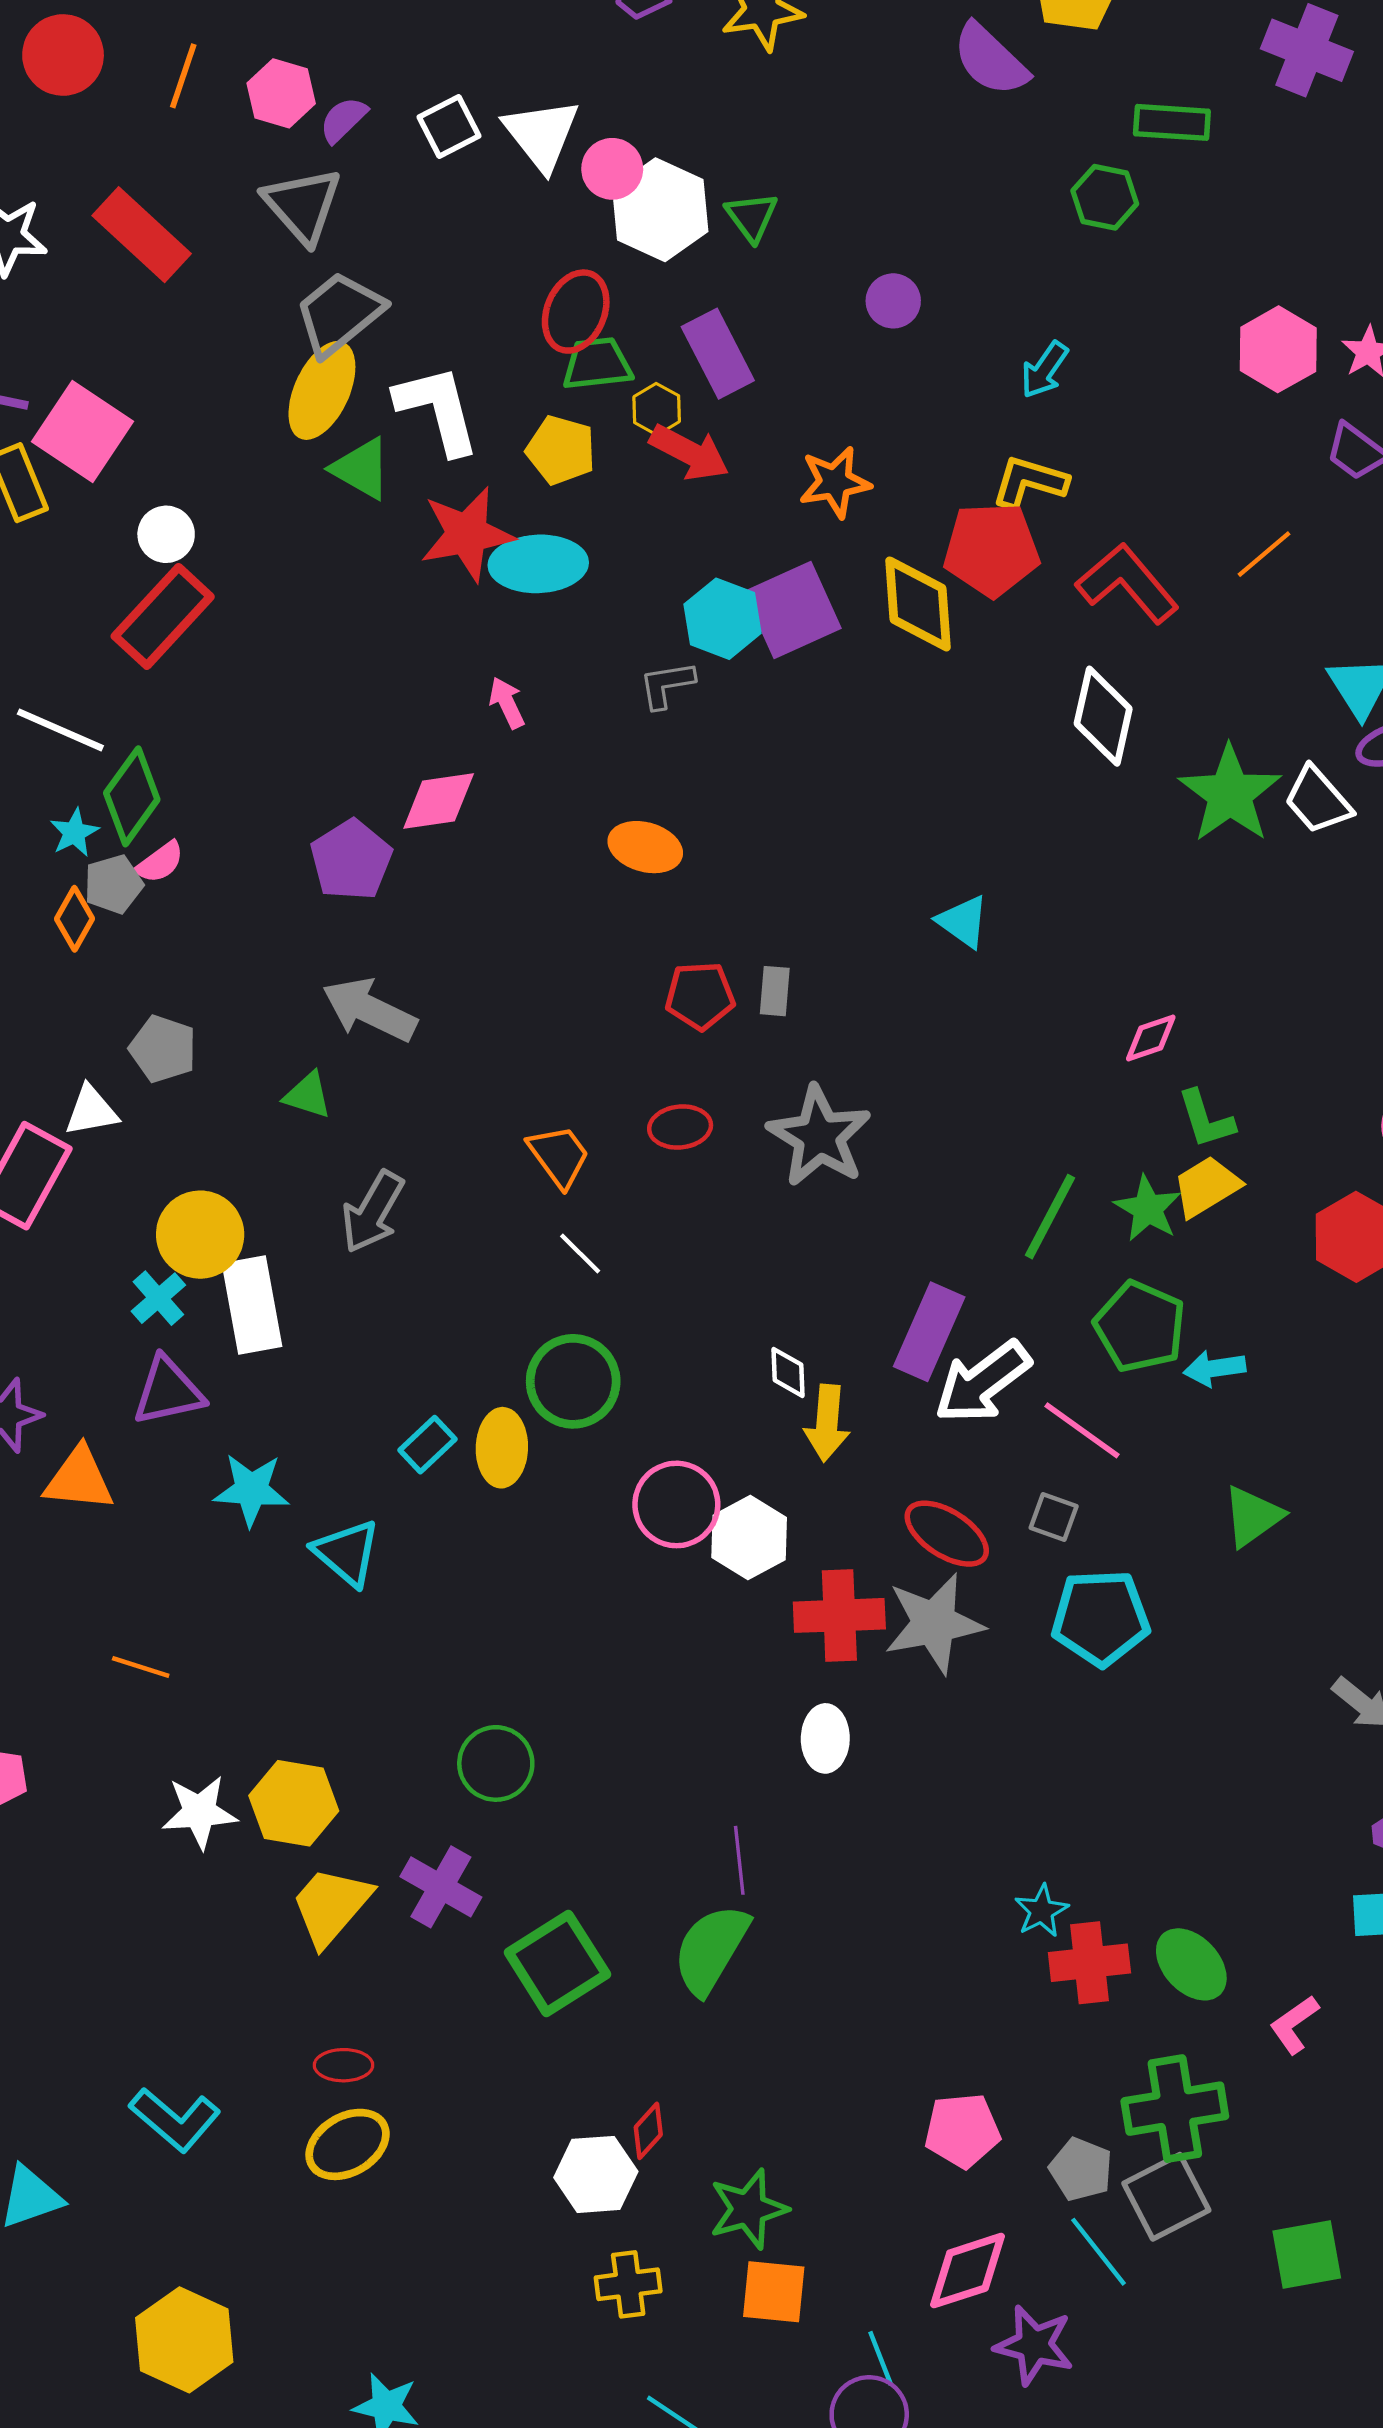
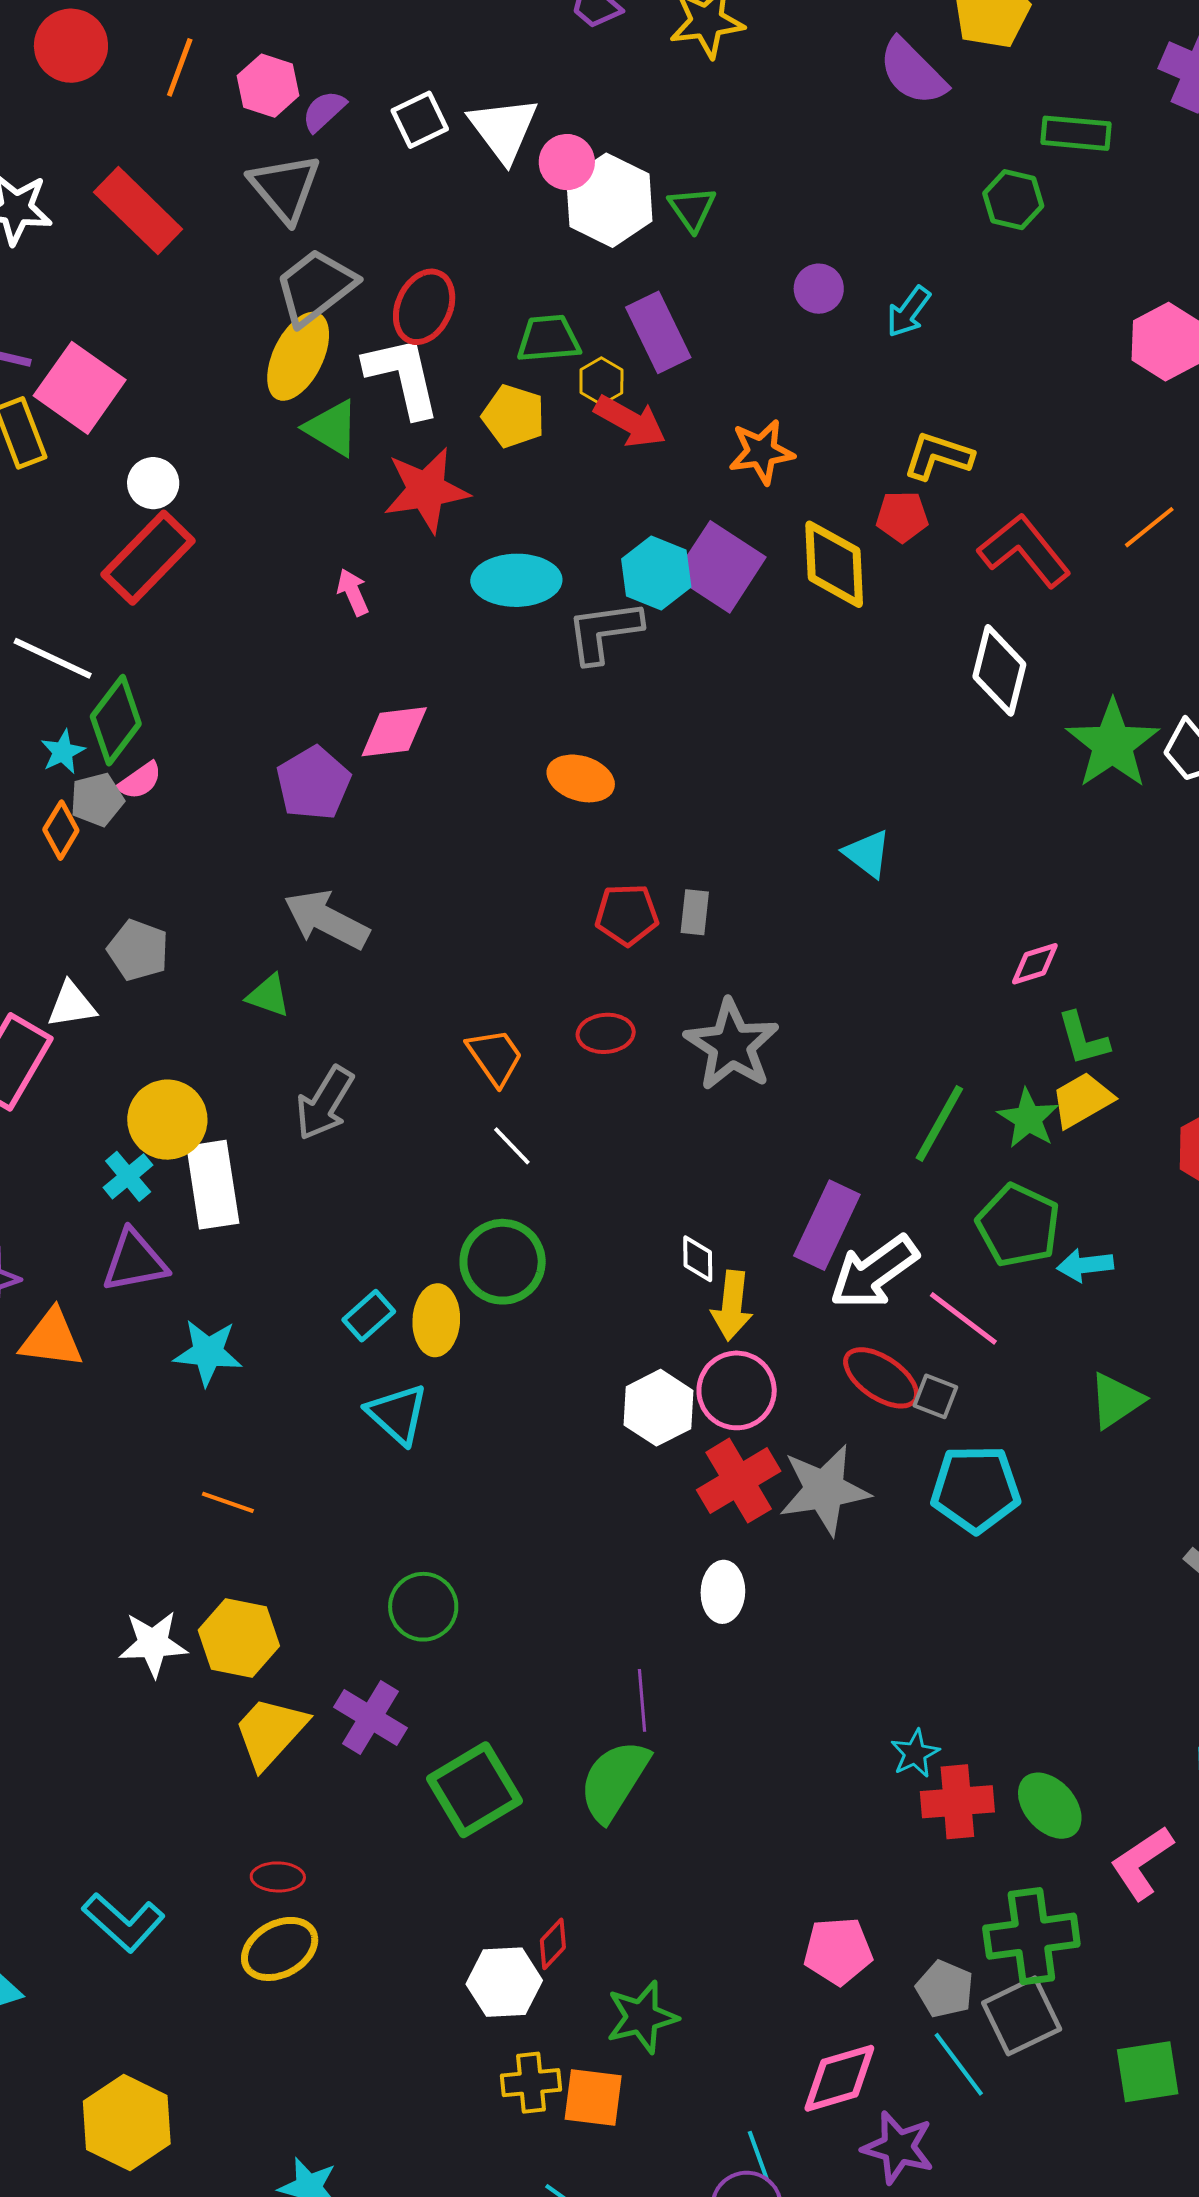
red ellipse: (576, 312) -> (424, 307), moved
cyan arrow: (1045, 370) -> (908, 312), moved
red pentagon: (991, 550) -> (902, 517), size x0.6
cyan ellipse: (538, 564) -> (516, 580), moved
purple square: (792, 610) -> (720, 567), turned -34
gray L-shape: (667, 685) -> (604, 632), size x1.5
pink arrow: (507, 703) -> (353, 592), moved
pink circle: (676, 1504) -> (737, 1390), moved
red ellipse: (947, 1534) -> (881, 1378), moved
cyan triangle: (347, 1553) -> (397, 1414), moved
red cross: (839, 1615) -> (739, 1481), turned -30
orange line: (141, 1667) -> (228, 1502), moved
pink L-shape: (1294, 2025) -> (1142, 1863), size x1.4
orange square: (774, 2292) -> (593, 2098), moved

